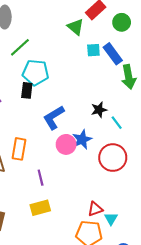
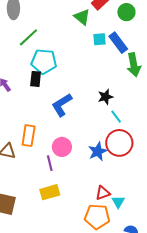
cyan line: (117, 123) -> (116, 117), moved
blue star: (82, 140) -> (98, 151), moved
pink circle: (66, 144) -> (62, 147), moved

